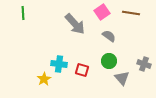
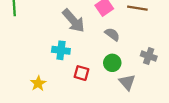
cyan cross: (59, 64) -> (61, 50), moved
gray cross: (144, 64) -> (149, 56), moved

